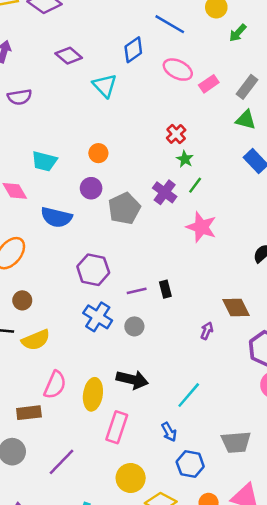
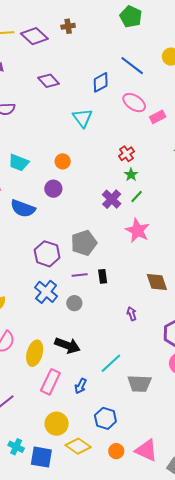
cyan triangle: (105, 86) -> (83, 118), moved
gray pentagon: (124, 208) -> (84, 243), moved
brown diamond: (236, 307) -> (157, 282), moved
purple arrow: (207, 331) -> (132, 314), turned -48
blue arrow: (169, 432) -> (81, 386), moved, turned 49
gray trapezoid: (236, 442) -> (139, 383), moved

